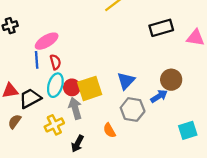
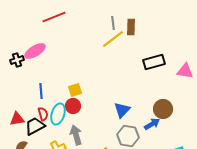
pink ellipse: (47, 41) -> (35, 51), moved
red semicircle: (55, 62) -> (43, 114), moved
red circle: (72, 87) -> (73, 106), moved
yellow square: (90, 88) -> (75, 90), moved, size x0.6

